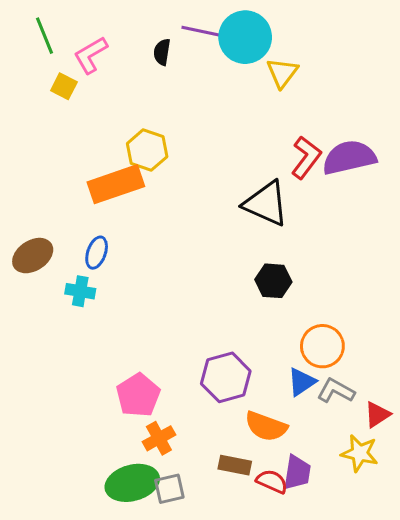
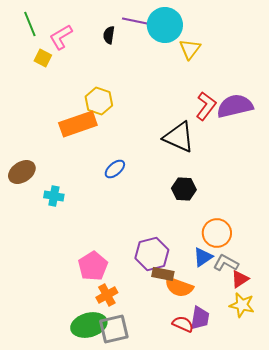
blue ellipse: (97, 253) -> (115, 169), moved, turned 30
red triangle: (377, 415) -> (240, 279), moved
brown rectangle: (235, 465) -> (163, 274), moved
gray square: (169, 489) -> (114, 329), size x1.4

